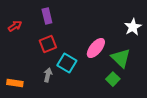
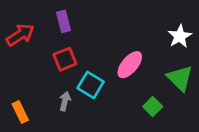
red arrow: (15, 26) -> (20, 35), size x1.5
green triangle: (121, 58) -> (180, 78), moved
orange rectangle: (15, 83) -> (20, 112), turned 56

